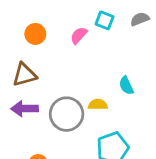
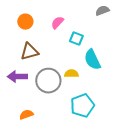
cyan square: (105, 20) -> (76, 39), moved
brown triangle: (24, 75) -> (29, 52), moved
cyan semicircle: (126, 86) -> (92, 60), size x1.5

